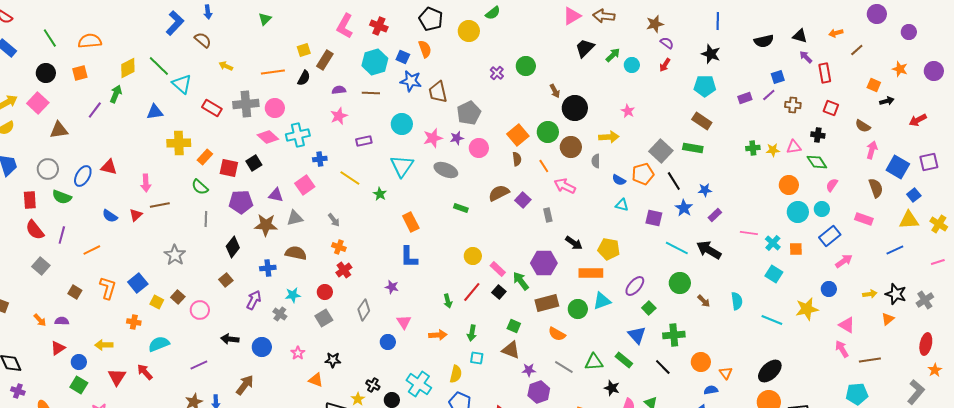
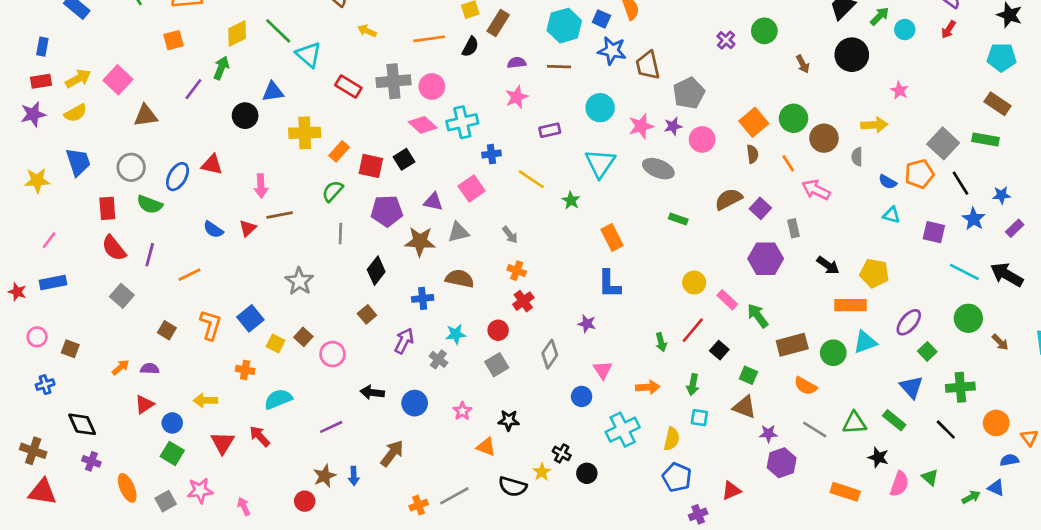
black circle: (46, 73) -> (245, 116), moved
black circle: (575, 108) -> (852, 55), moved
green semicircle: (200, 187) -> (332, 191), turned 90
purple hexagon: (544, 263) -> (766, 259), moved
black square: (499, 292) -> (719, 350), moved
orange arrow: (40, 320) -> (121, 367), turned -88
cyan cross: (419, 384) -> (623, 430), moved, turned 30

